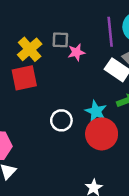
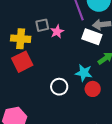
yellow cross: (30, 49) -> (21, 39), turned -30
red circle: (102, 134) -> (93, 89), size x0.6

